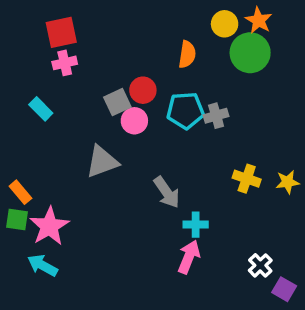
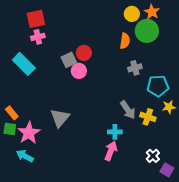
orange semicircle: (187, 54) -> (125, 41), moved
cyan rectangle: (41, 109) -> (24, 64), size x1.6
cyan pentagon: (185, 111) -> (158, 86), moved
gray cross: (216, 116) -> (135, 68), moved
gray triangle: (102, 162) -> (60, 118), moved, turned -30
yellow cross: (247, 179) -> (148, 117), moved
gray arrow: (167, 192) -> (128, 110), moved

